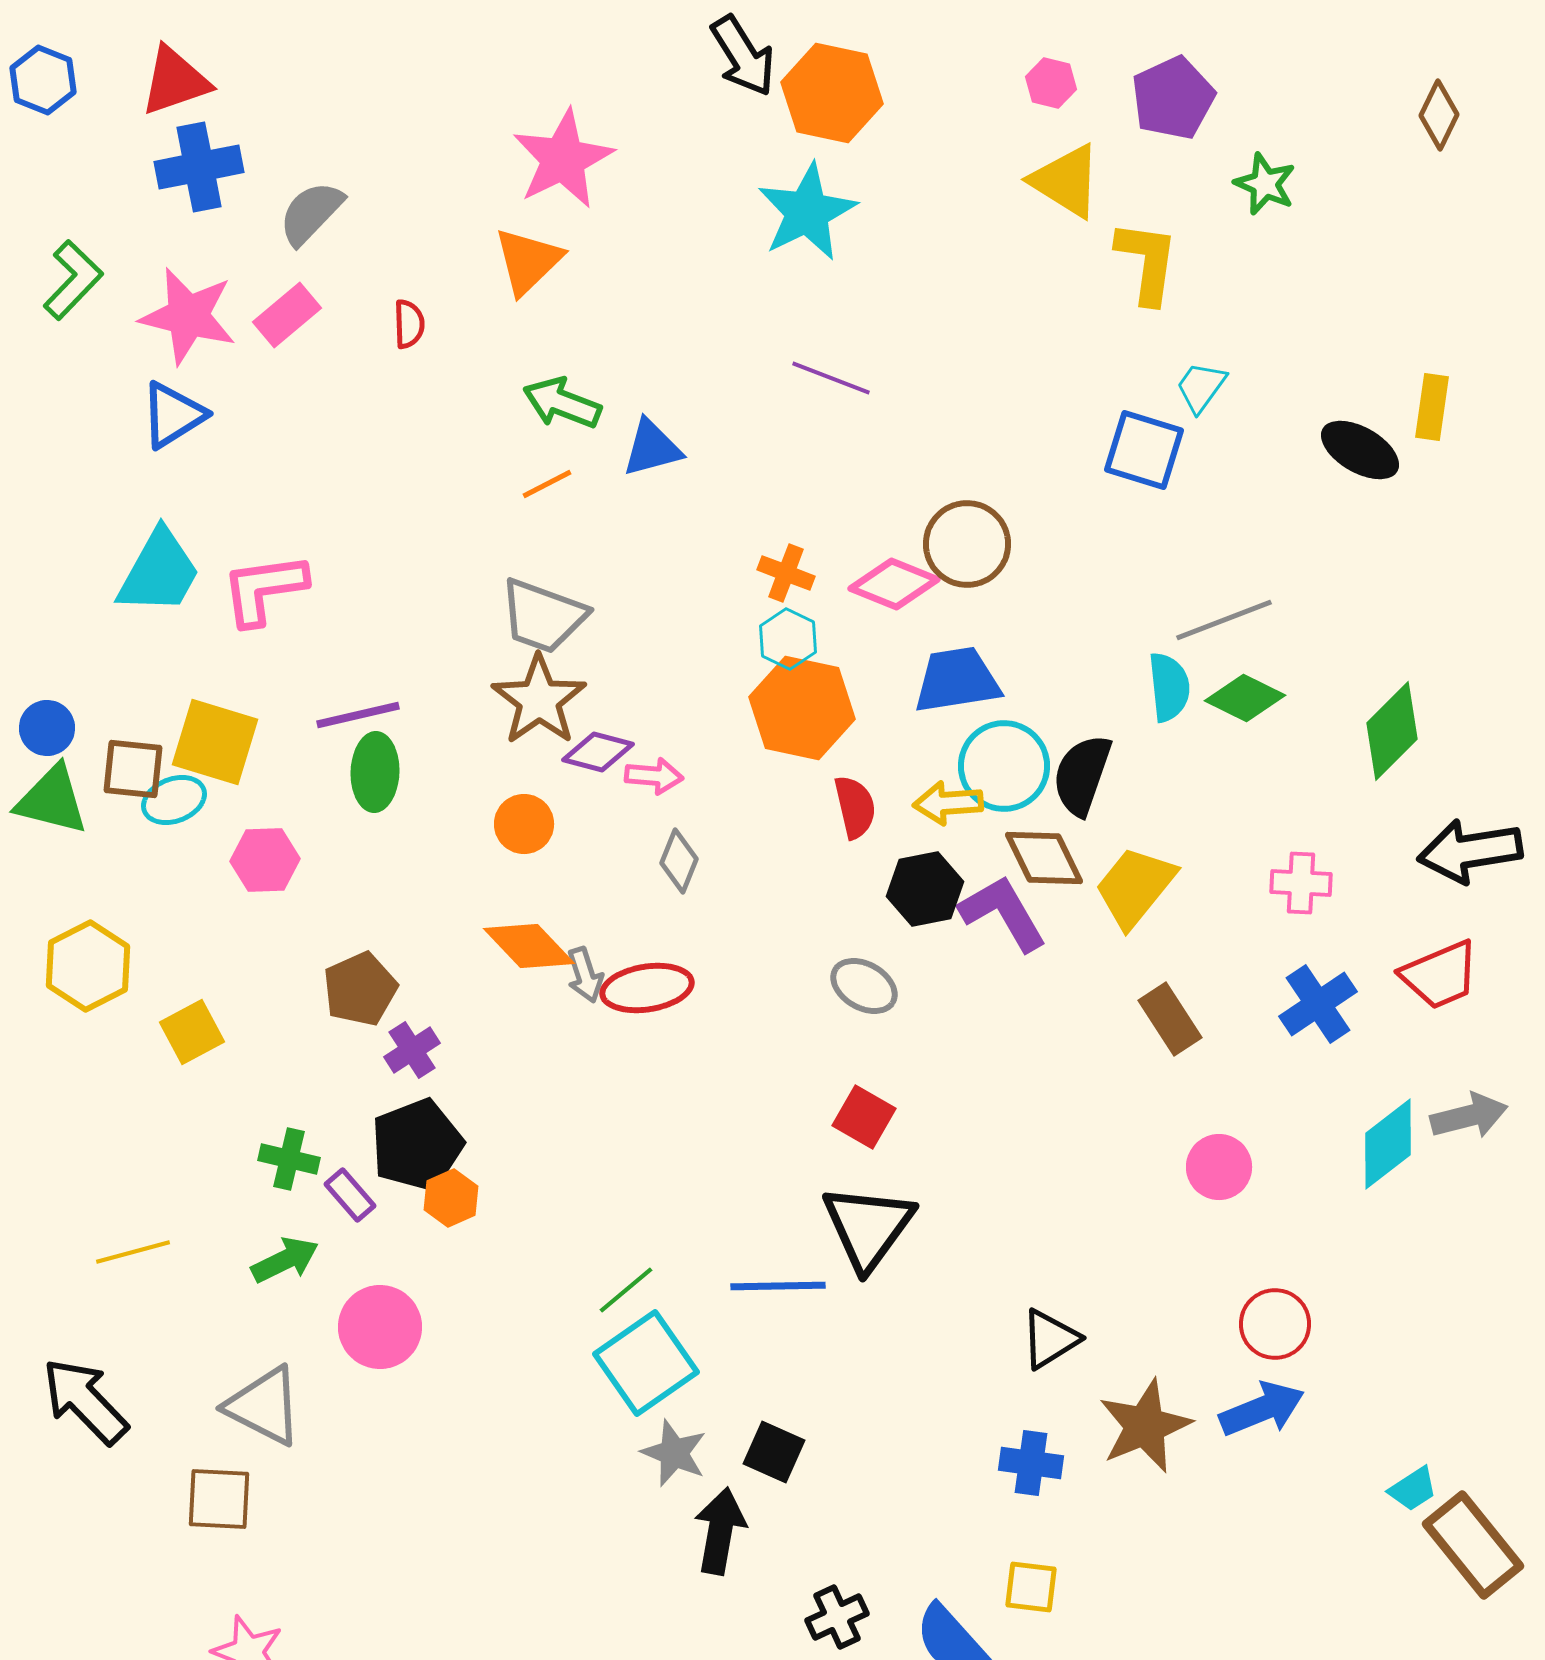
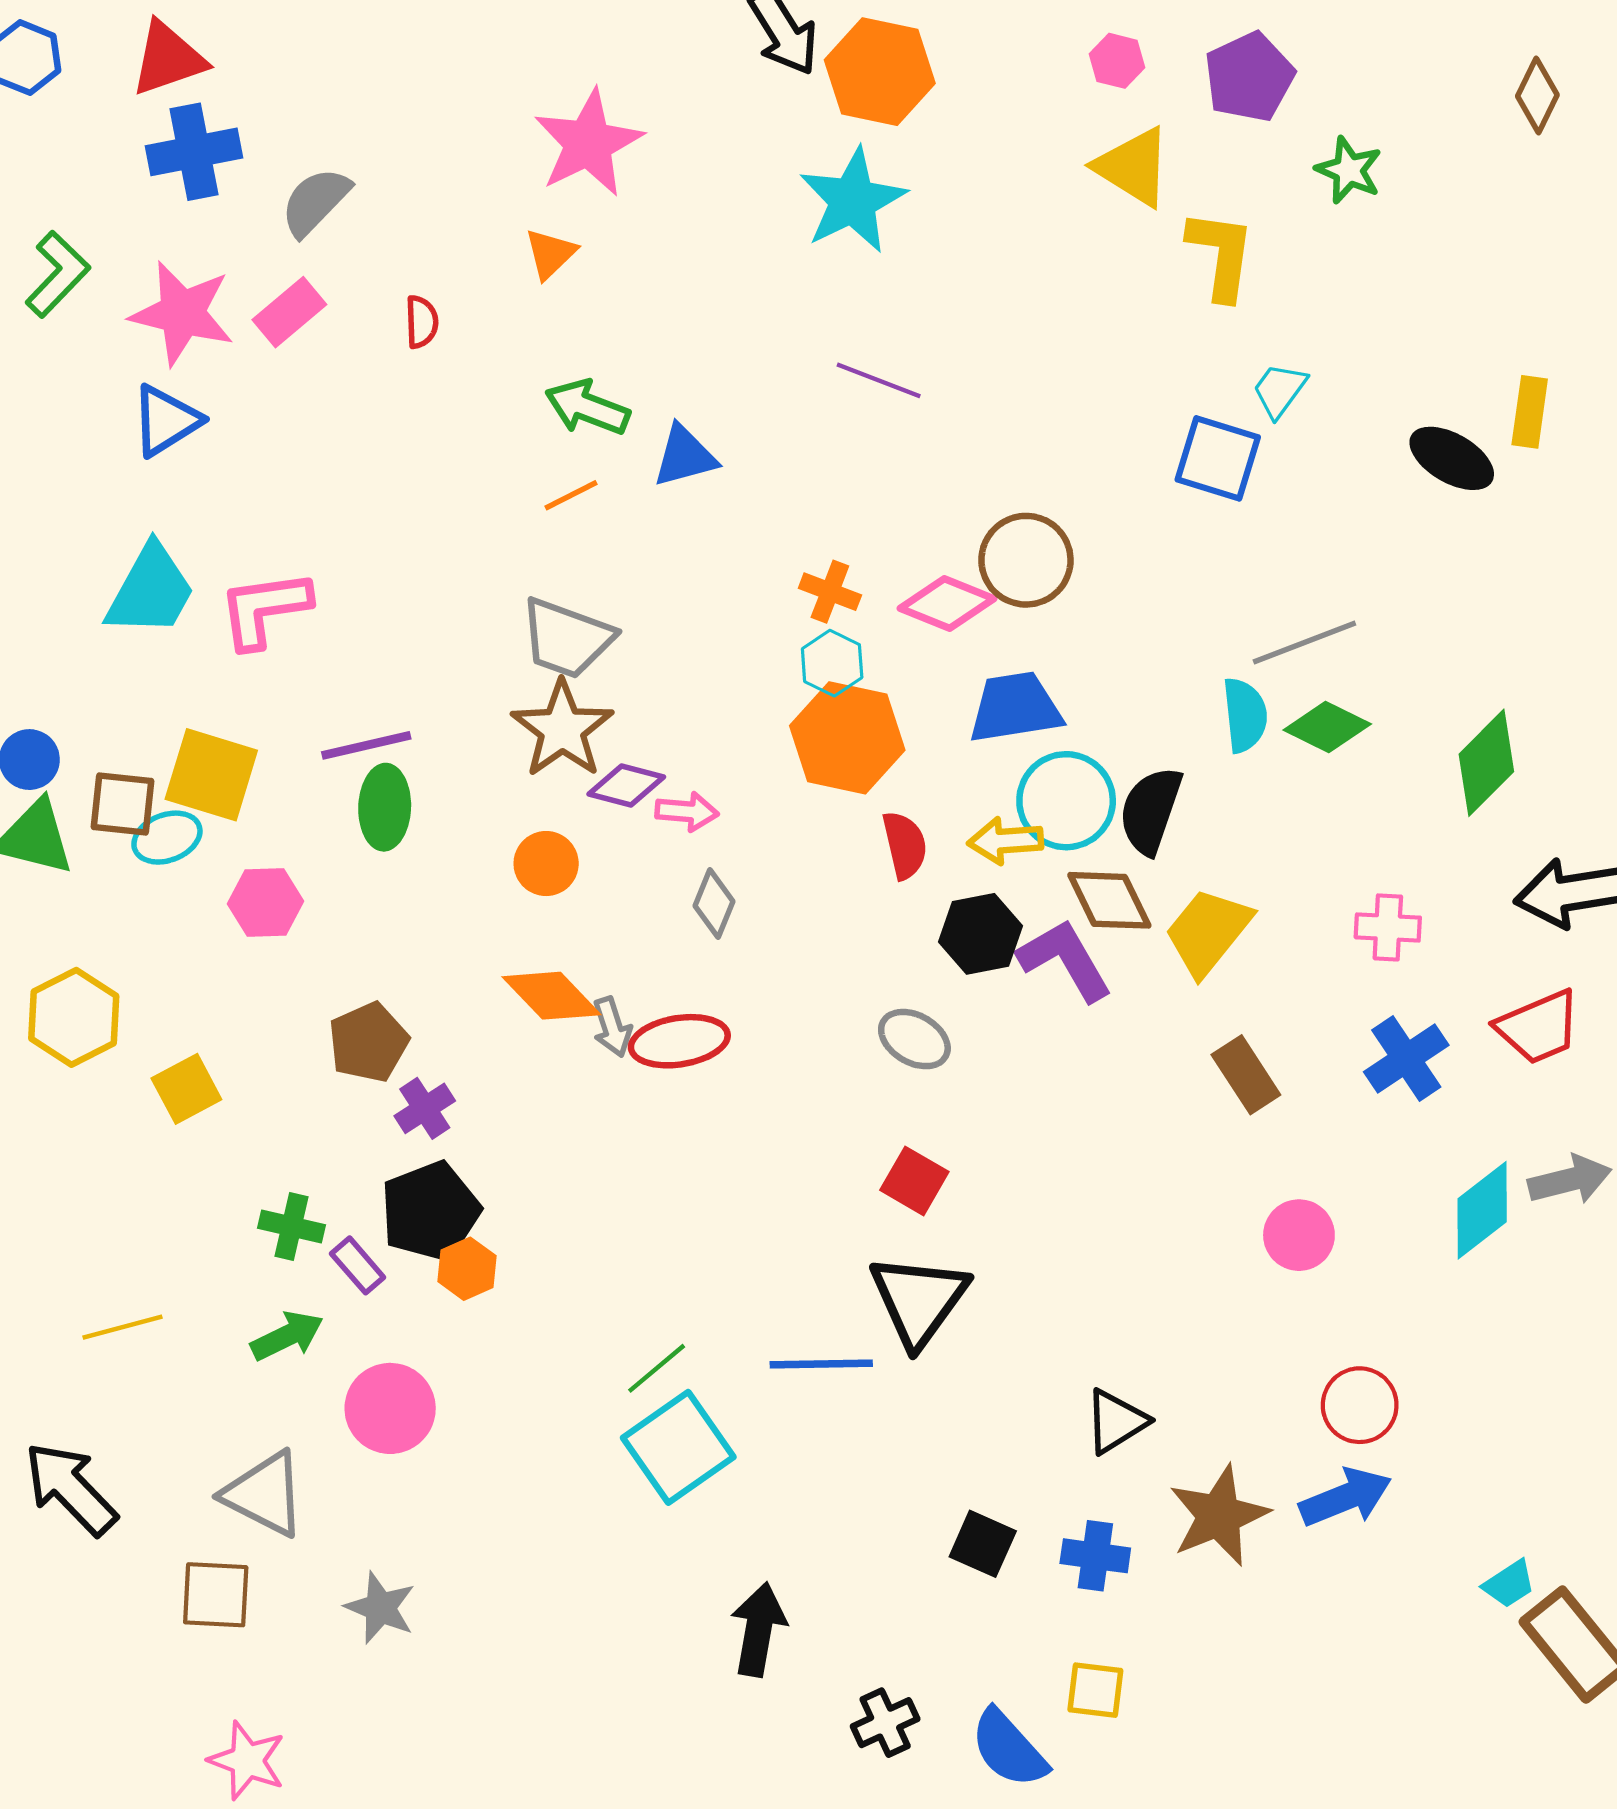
orange triangle: (528, 261) -> (550, 254), size x0.7
black square: (774, 1452) -> (983, 1544), moved
gray star: (674, 1453) -> (380, 1608), moved

